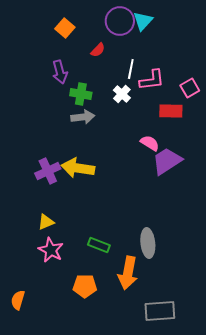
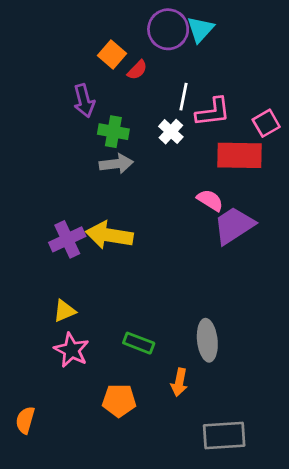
orange square: (65, 28) -> (112, 55), moved
red rectangle: (171, 111) -> (240, 155), size x1.4
orange arrow: (128, 273) -> (179, 382), size x0.6

